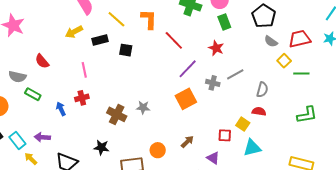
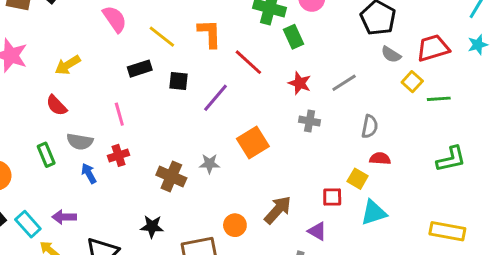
green rectangle: (224, 22) -> (294, 37), moved
yellow arrow: (74, 32) -> (68, 65), moved
red star: (216, 48) -> (300, 83), moved
purple line: (188, 69) -> (215, 98), moved
gray line: (235, 74) -> (344, 83), moved
gray semicircle: (17, 77) -> (80, 142), moved
gray semicircle: (262, 90) -> (370, 127), moved
green rectangle: (33, 94) -> (46, 155), turned 42
orange square: (186, 99) -> (253, 143), moved
brown arrow: (187, 142) -> (278, 210), size x1.5

